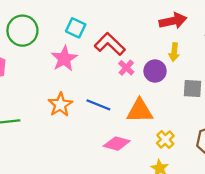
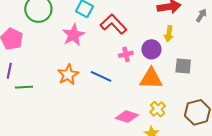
pink cross: (126, 68) -> (126, 54), moved, turned 32
orange triangle: (140, 111) -> (151, 78), moved
pink diamond: (117, 144) -> (127, 117), moved

